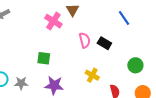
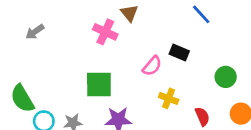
pink semicircle: (85, 40) -> (152, 66), moved, turned 63
green square: (44, 58) -> (99, 85), size x1.5

